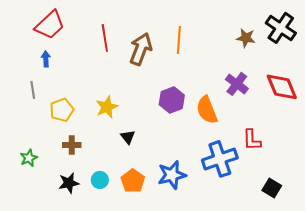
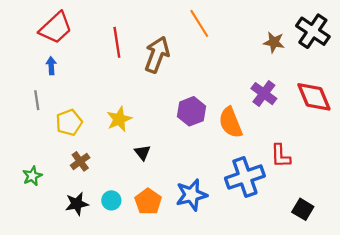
orange line: (179, 40) -> (199, 23), moved, turned -36
brown cross: (72, 145) -> (80, 161), turned -36

